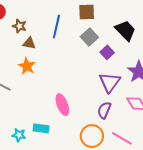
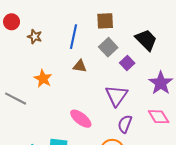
brown triangle: (29, 43) -> (80, 66), moved
purple triangle: (110, 82) -> (117, 96), moved
pink ellipse: (62, 105) -> (81, 119), turned -30

